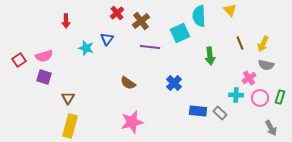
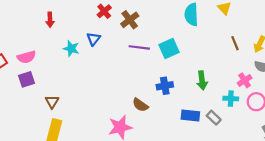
cyan square: (180, 33) -> (169, 49), moved
green arrow: (210, 56) -> (202, 80), moved
purple square: (44, 77) -> (27, 79), turned -35
brown semicircle: (128, 83) -> (140, 105), moved
blue cross: (174, 83) -> (165, 86), turned 35

